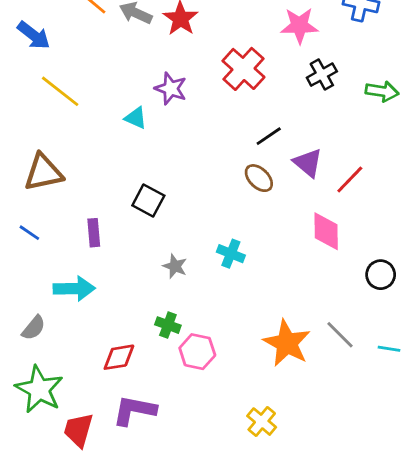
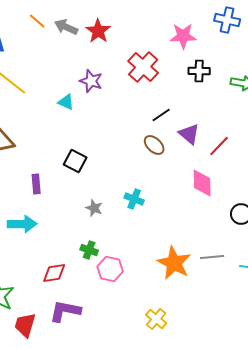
black cross: (322, 75) -> (199, 71), turned 30
gray line: (340, 335) -> (212, 257), turned -50

